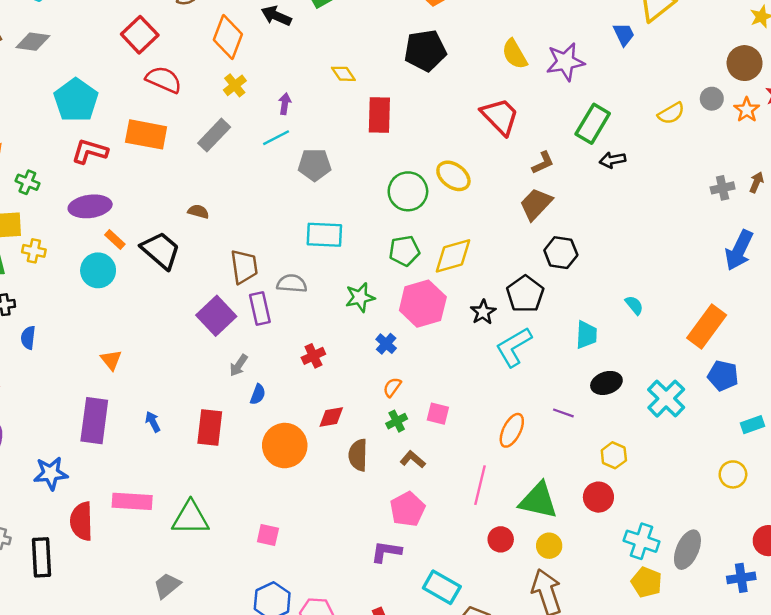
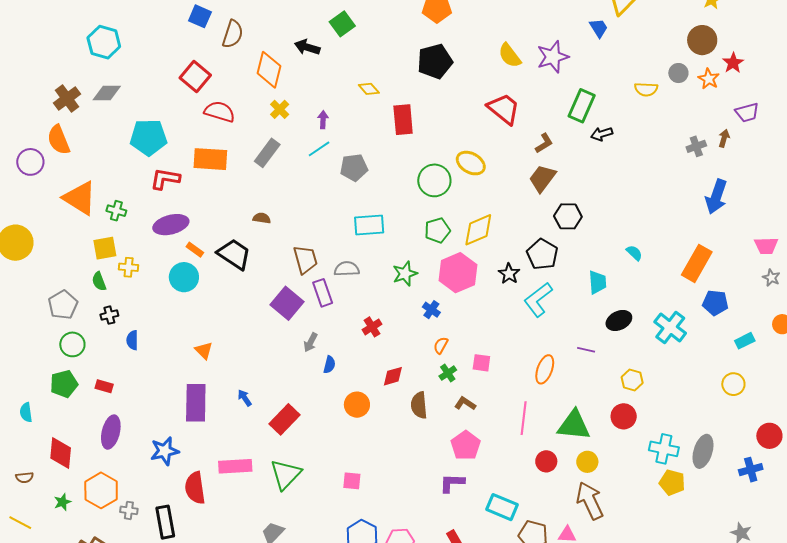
cyan pentagon: (76, 100) -> (149, 137), turned -30
yellow semicircle: (671, 113) -> (646, 89), turned 40
red rectangle: (210, 428) -> (284, 419), moved, turned 44
orange circle: (285, 446) -> (357, 405), size x0.7
green triangle: (190, 518) -> (286, 474), turned -40

